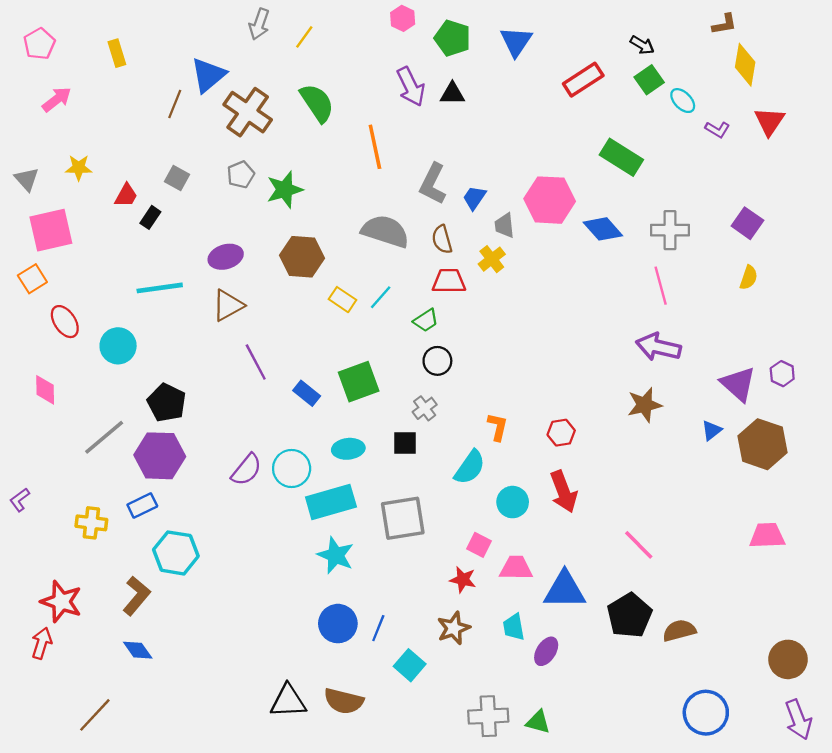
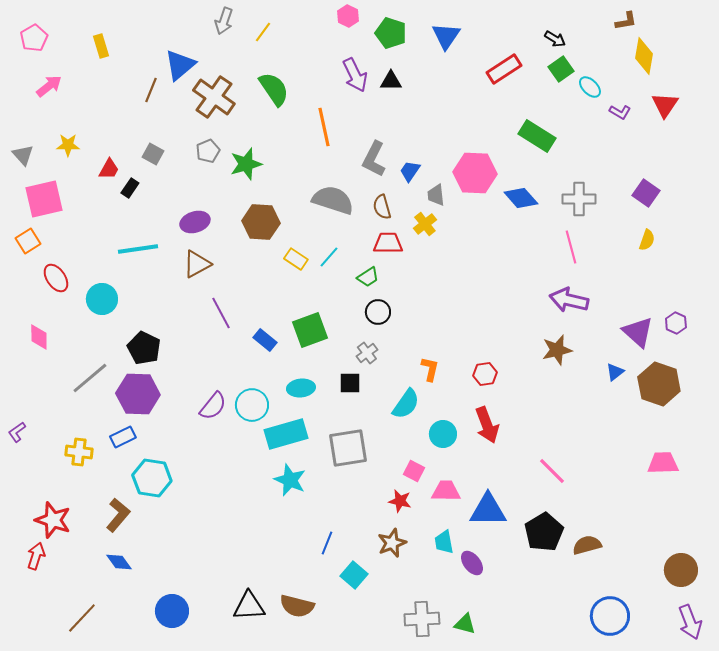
blue circle: (338, 624) -> (172, 611), moved
purple ellipse: (546, 651) -> (472, 563), turned -70

